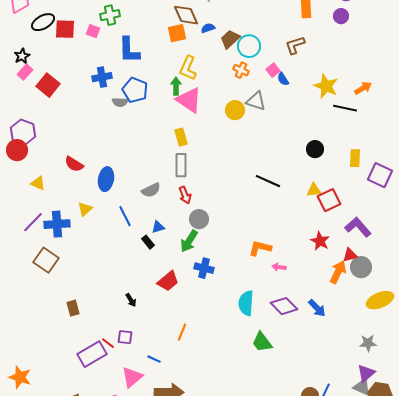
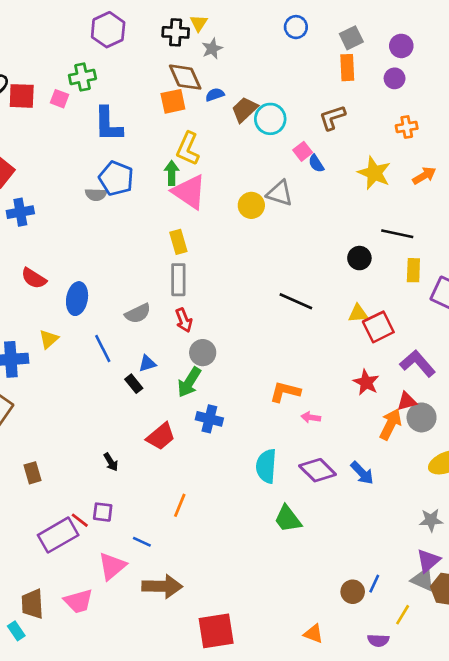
orange cross: (241, 70) -> (407, 127), moved, turned -35
blue cross: (102, 77) -> (20, 212), moved
black line: (345, 108) -> (397, 234), moved

